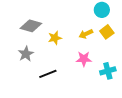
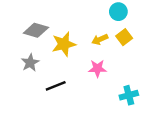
yellow star: (55, 38) -> (64, 44), size x1.5
cyan cross: (108, 71) -> (129, 95), moved

